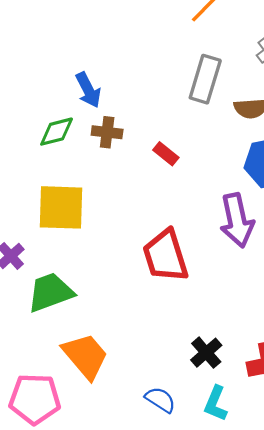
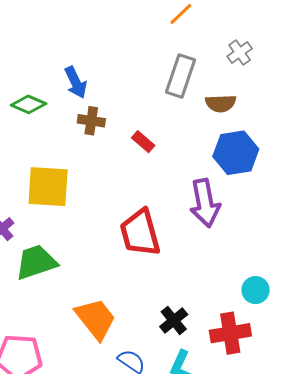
green diamond: (57, 132) -> (29, 104), moved, turned 36
orange trapezoid: (85, 356) -> (96, 319), moved

